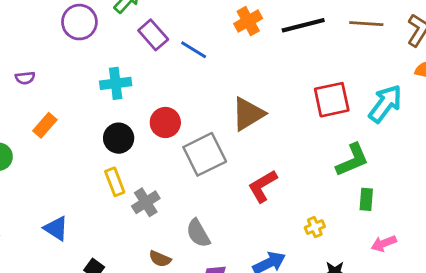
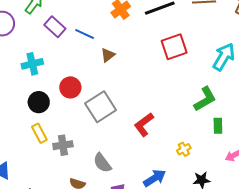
red square: (332, 100) -> (174, 47), moved
brown triangle: (248, 114) -> (108, 55), moved, size x0.6
gray cross: (146, 202) -> (63, 145), turned 30

